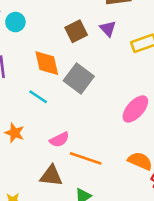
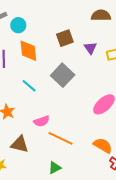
purple triangle: (108, 29) -> (90, 48), moved
orange diamond: (47, 63) -> (28, 51), moved
brown triangle: (51, 176) -> (20, 144), moved

